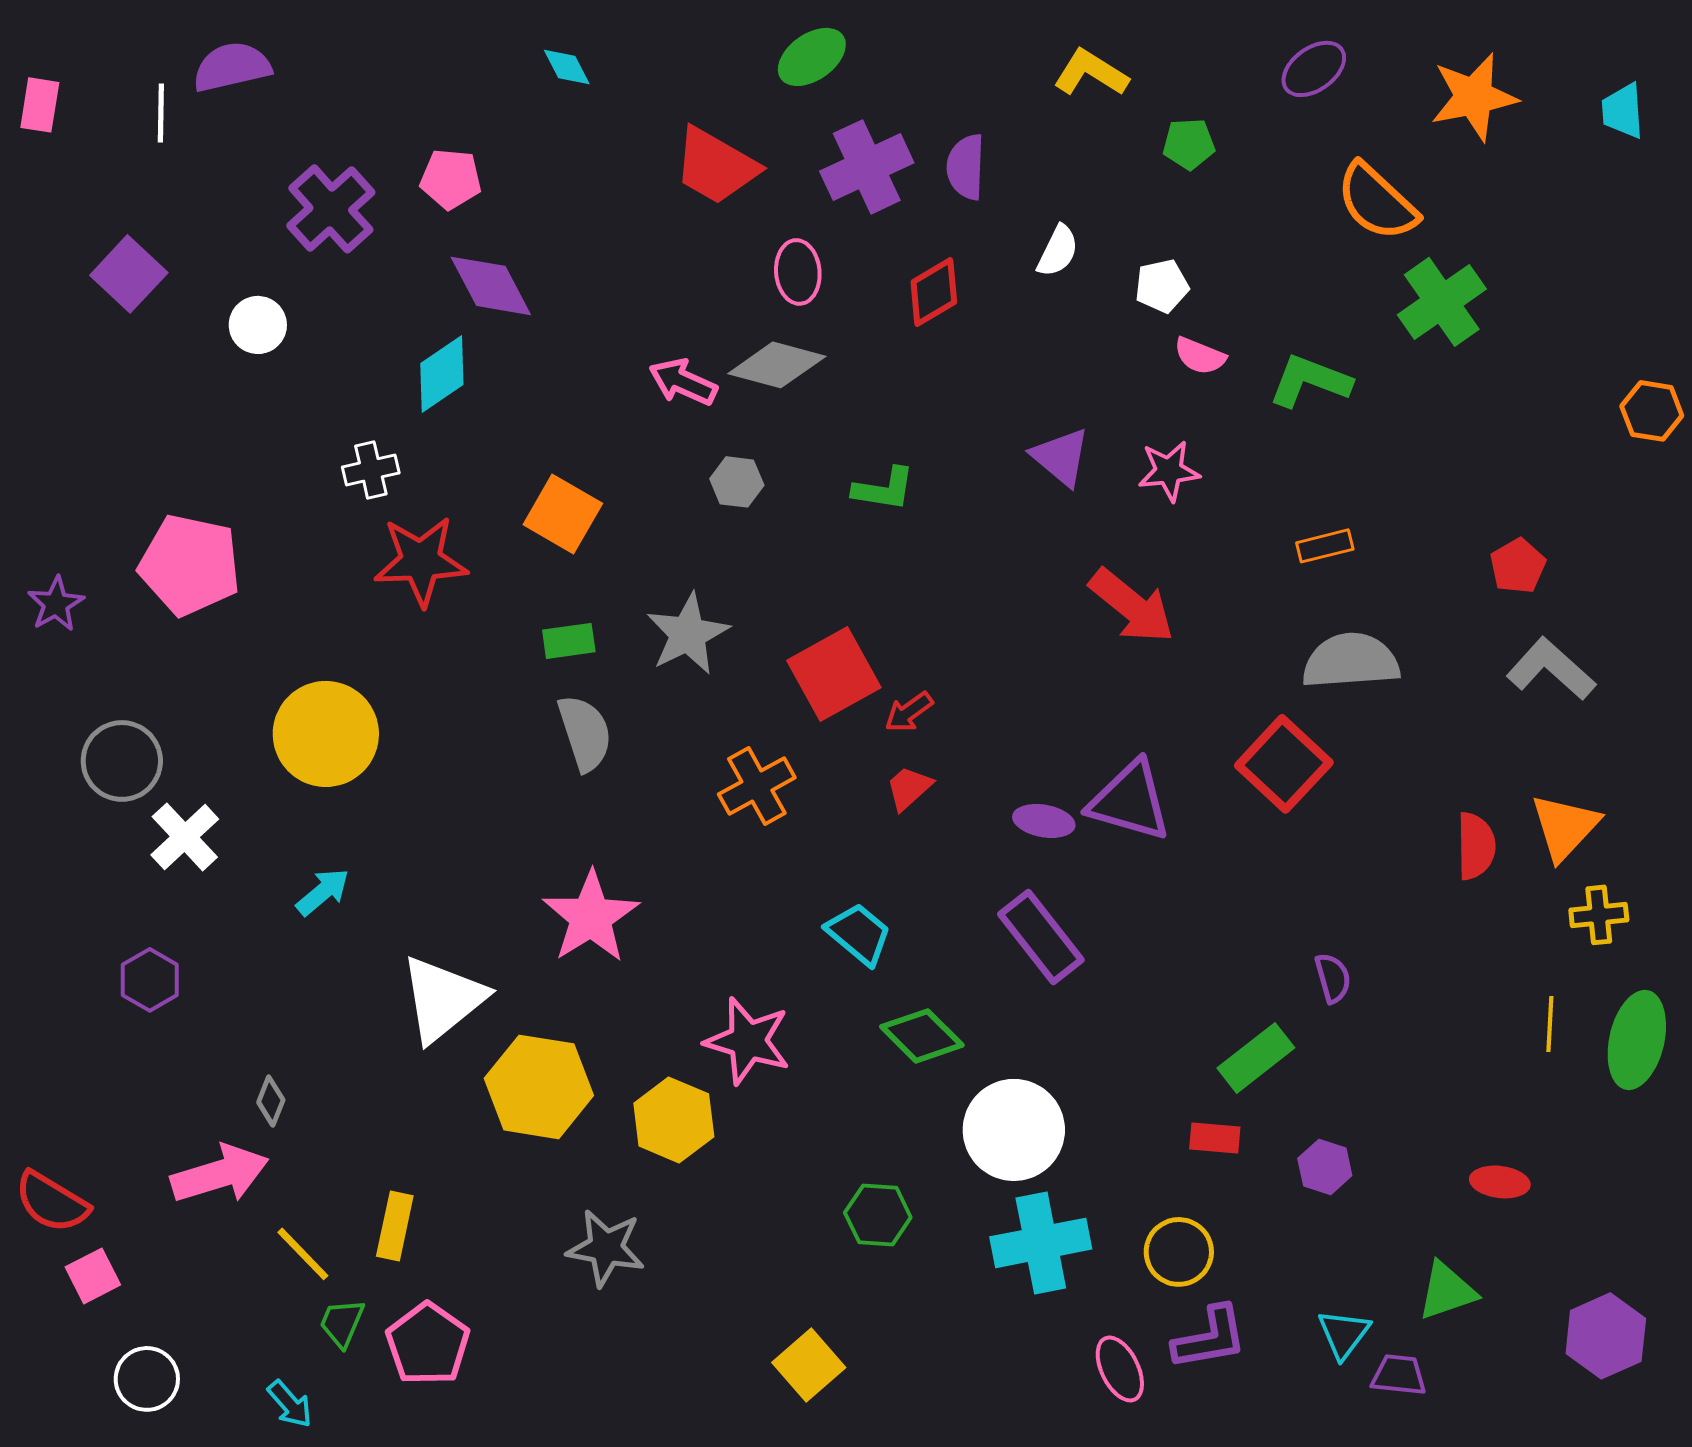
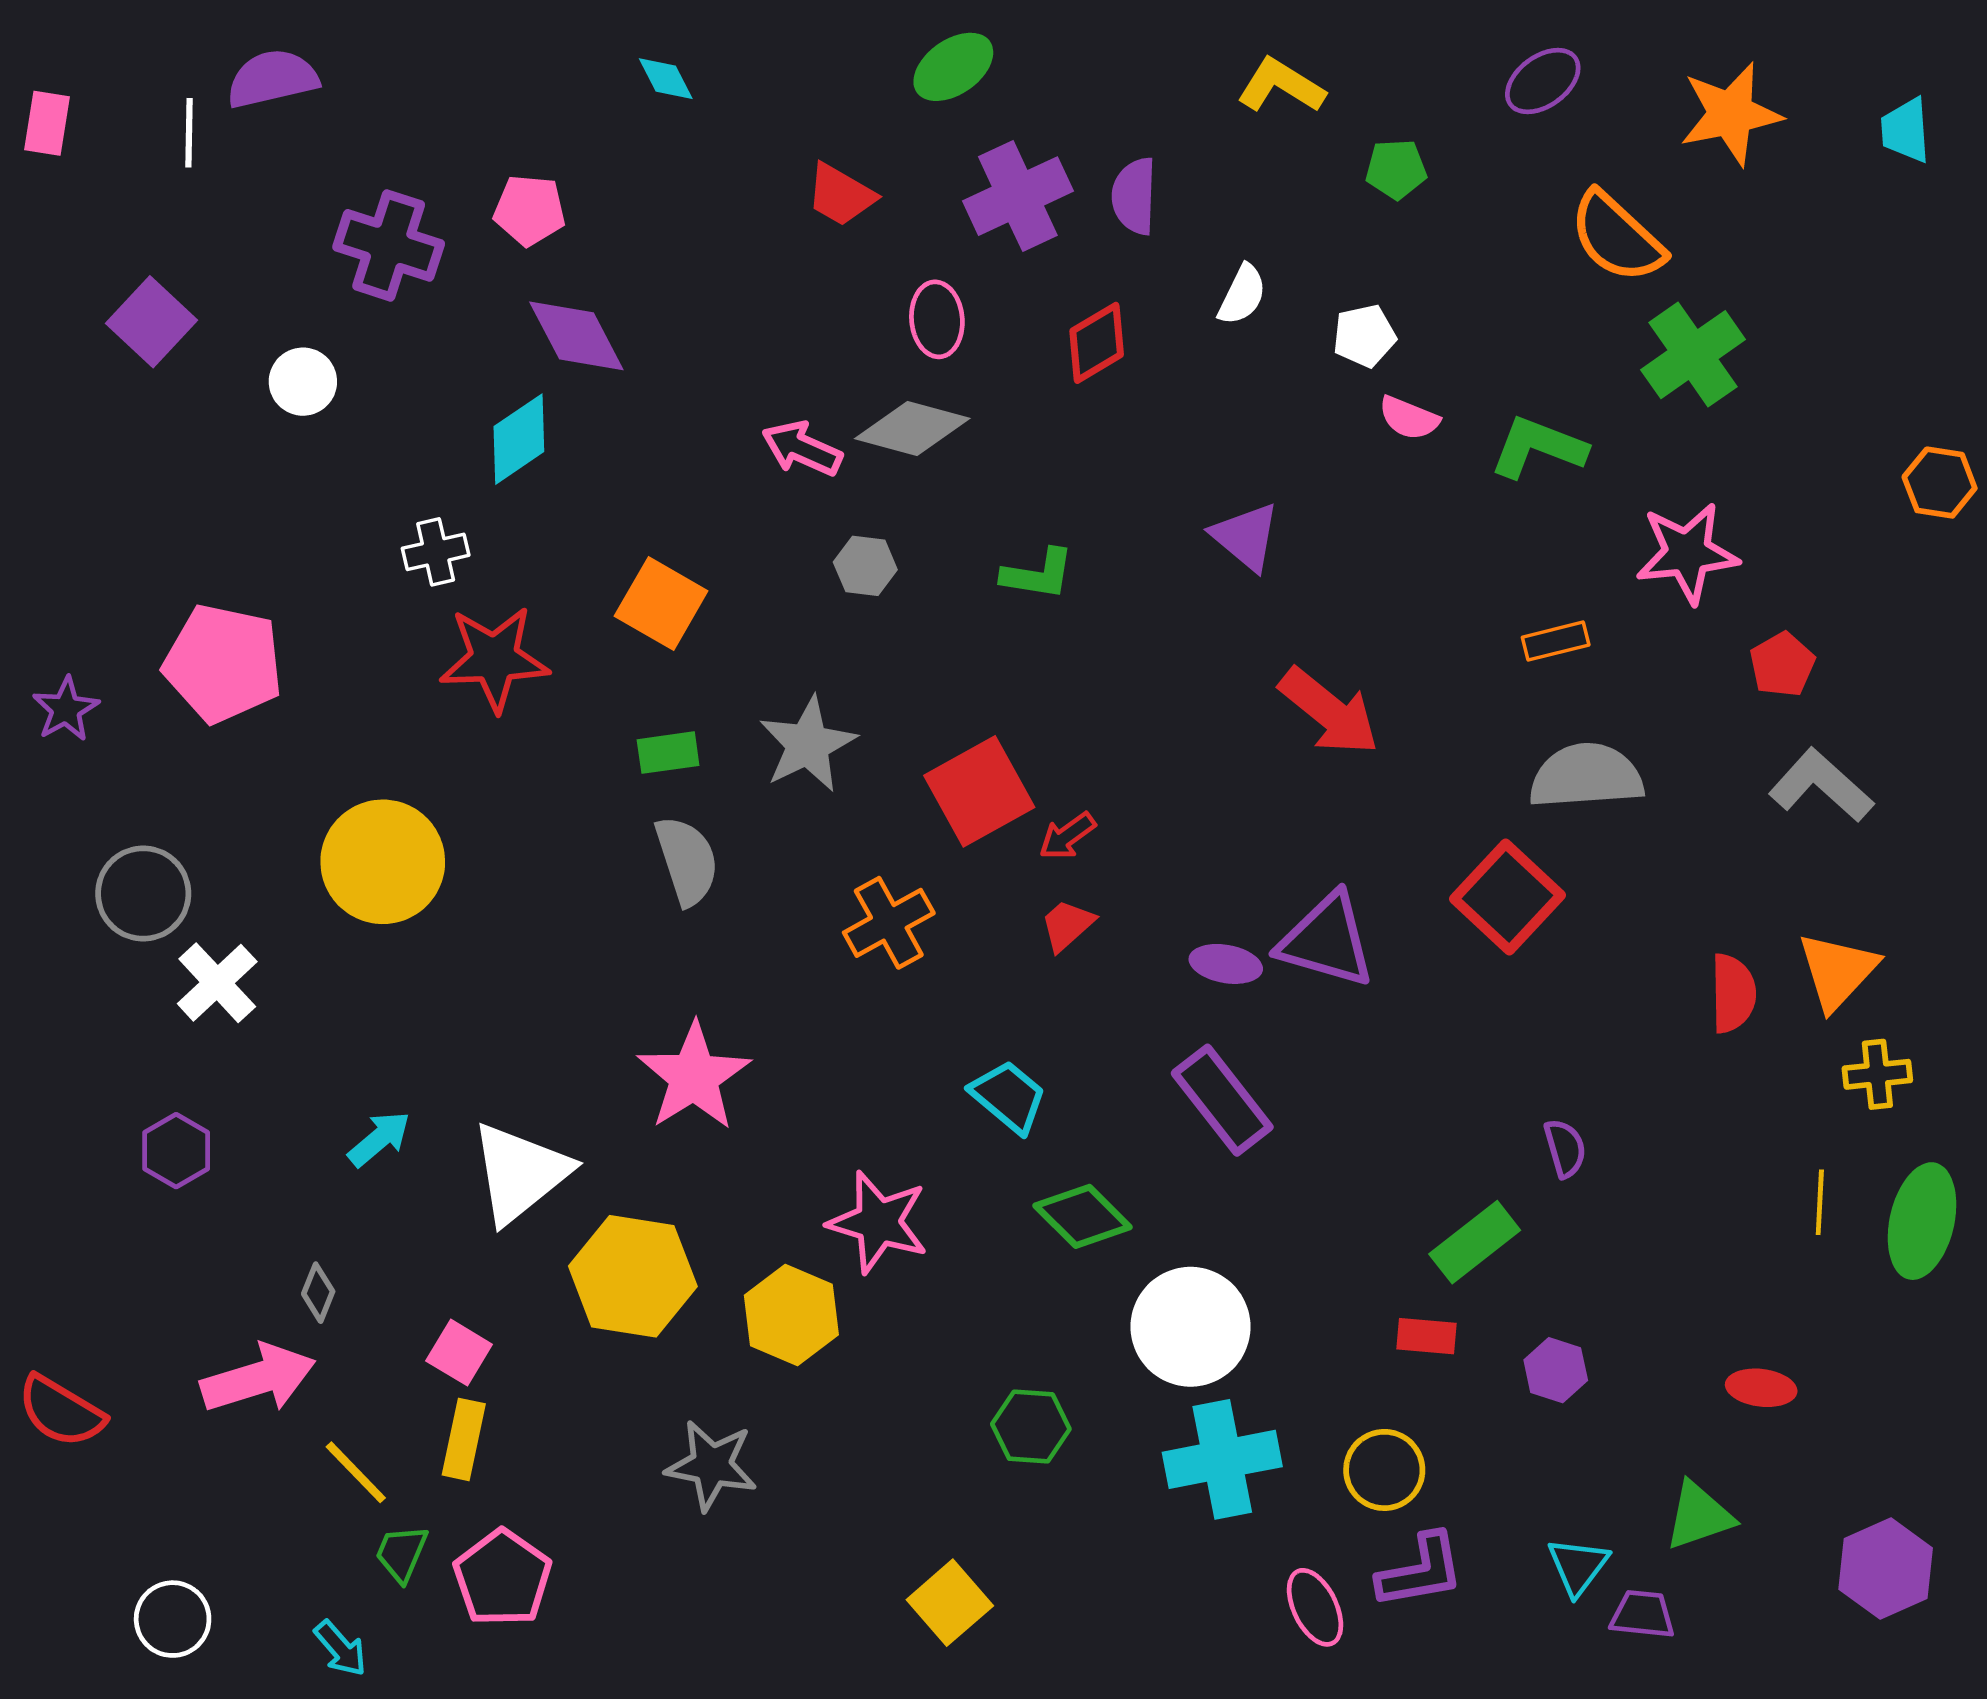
red trapezoid: (716, 166) -> (841, 195), size x0.7
purple cross: (331, 209) -> (389, 245), turned -30
pink star: (1169, 471) -> (1687, 553), moved, size x1.4
cyan arrow: (323, 892) -> (379, 1139), moved
pink square: (93, 1276) -> (459, 1353), moved, turned -32

